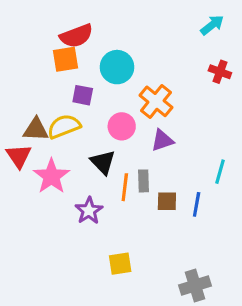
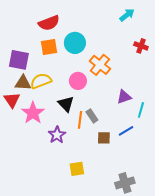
cyan arrow: (212, 25) -> (127, 15), moved
orange square: (66, 59) -> (49, 47), moved
purple square: (83, 95) -> (19, 60), moved, size x1.5
purple triangle: (162, 140) -> (124, 97), moved
gray rectangle: (144, 181) -> (92, 116), turned -32
brown square: (167, 201) -> (104, 138), moved
blue line: (197, 204) -> (126, 131), turned 49

